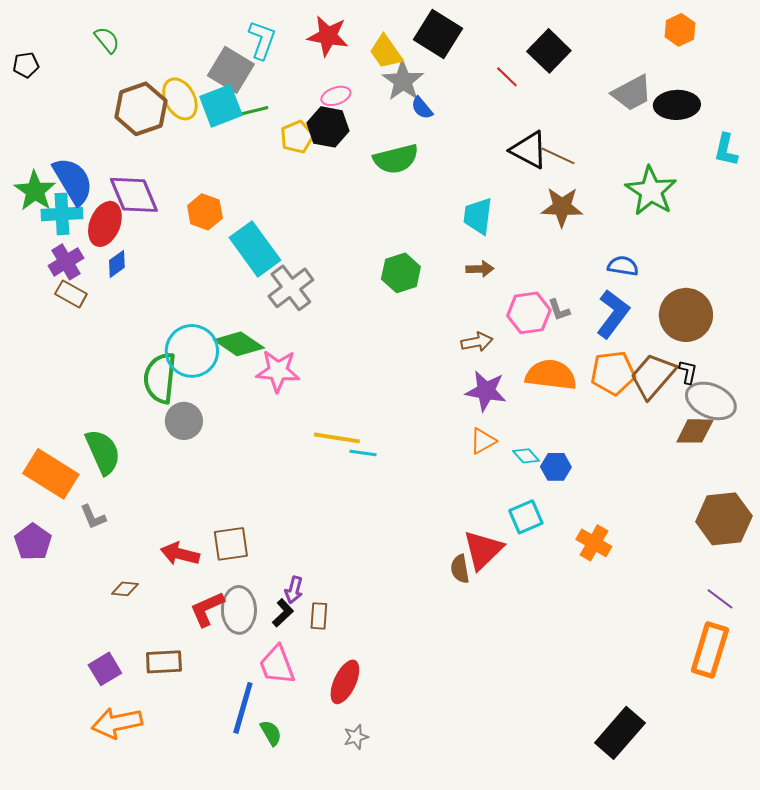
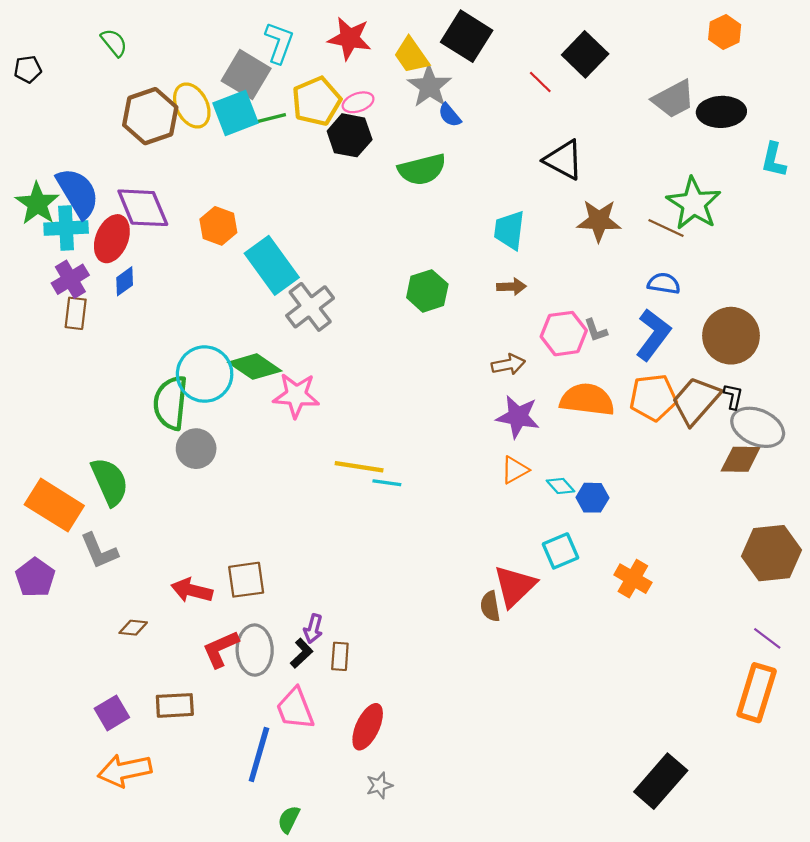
yellow pentagon: (297, 137) -> (316, 101), moved, size x1.4
brown line: (558, 156) -> (666, 228), moved
brown rectangle: (71, 294) -> (76, 313), turned 68
gray L-shape: (93, 517) -> (99, 551), size x1.4
green semicircle: (271, 733) -> (289, 819), moved, turned -124

